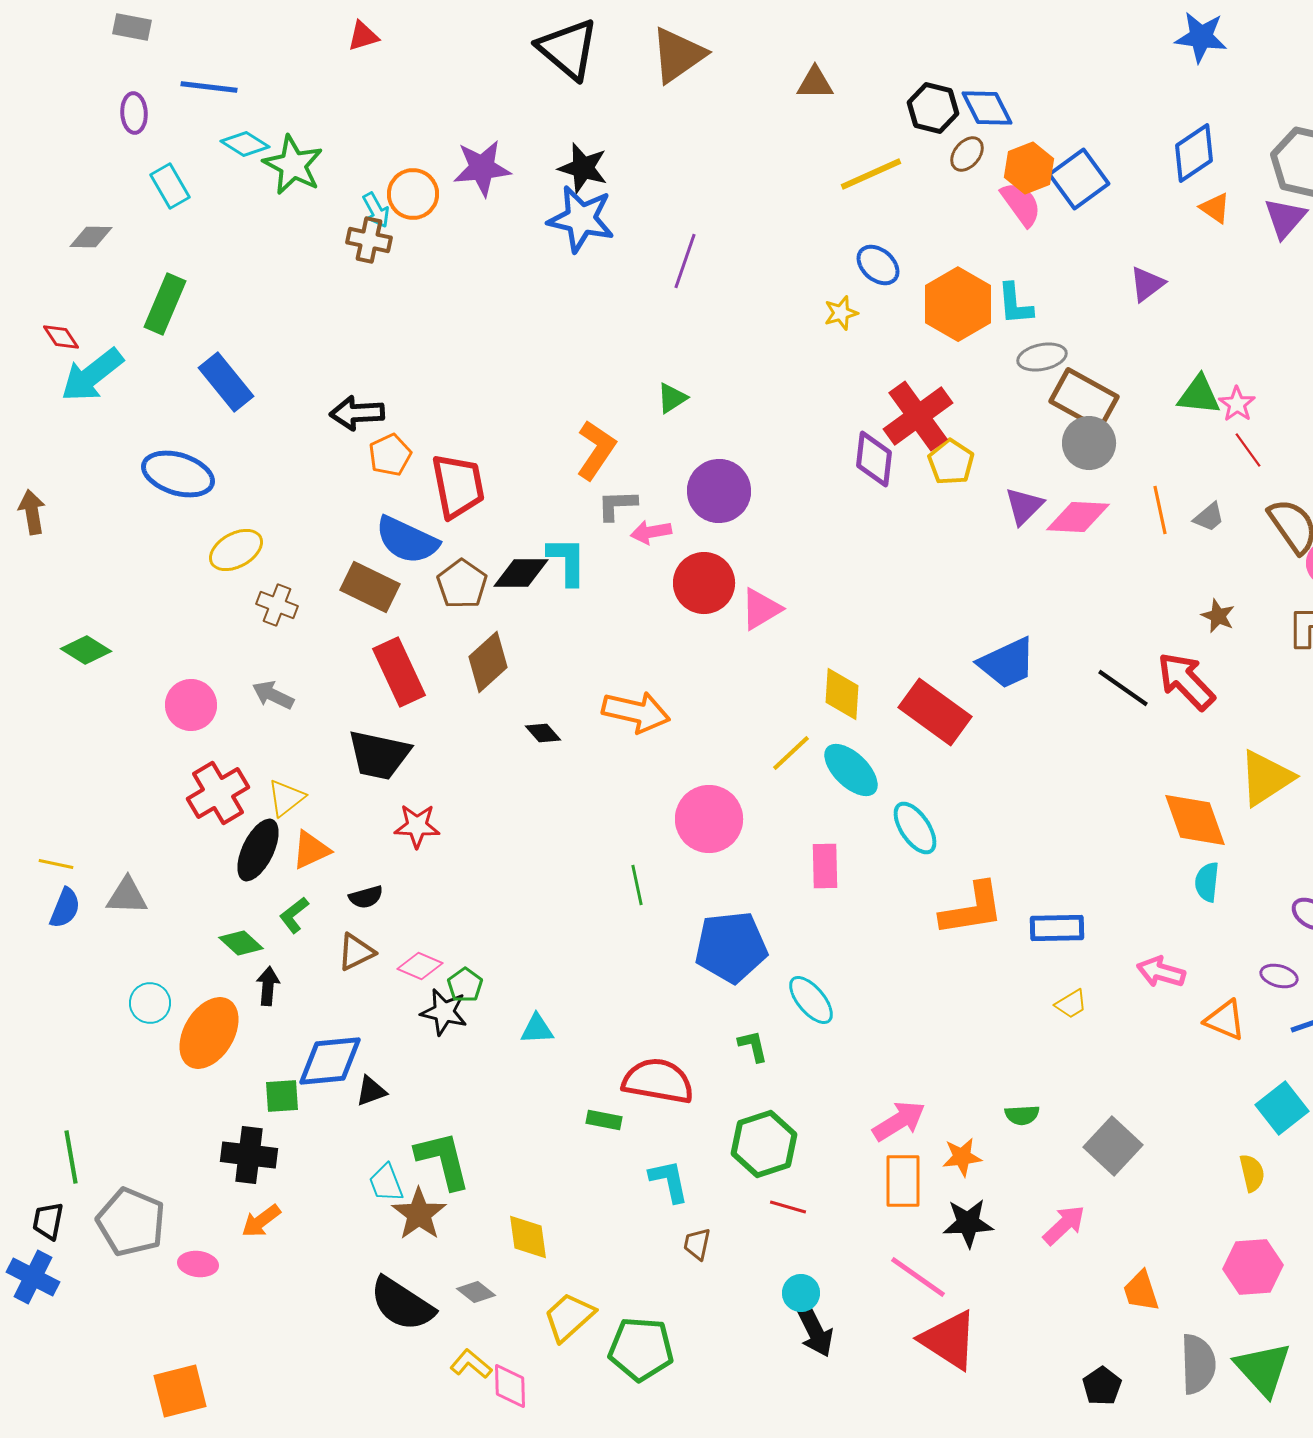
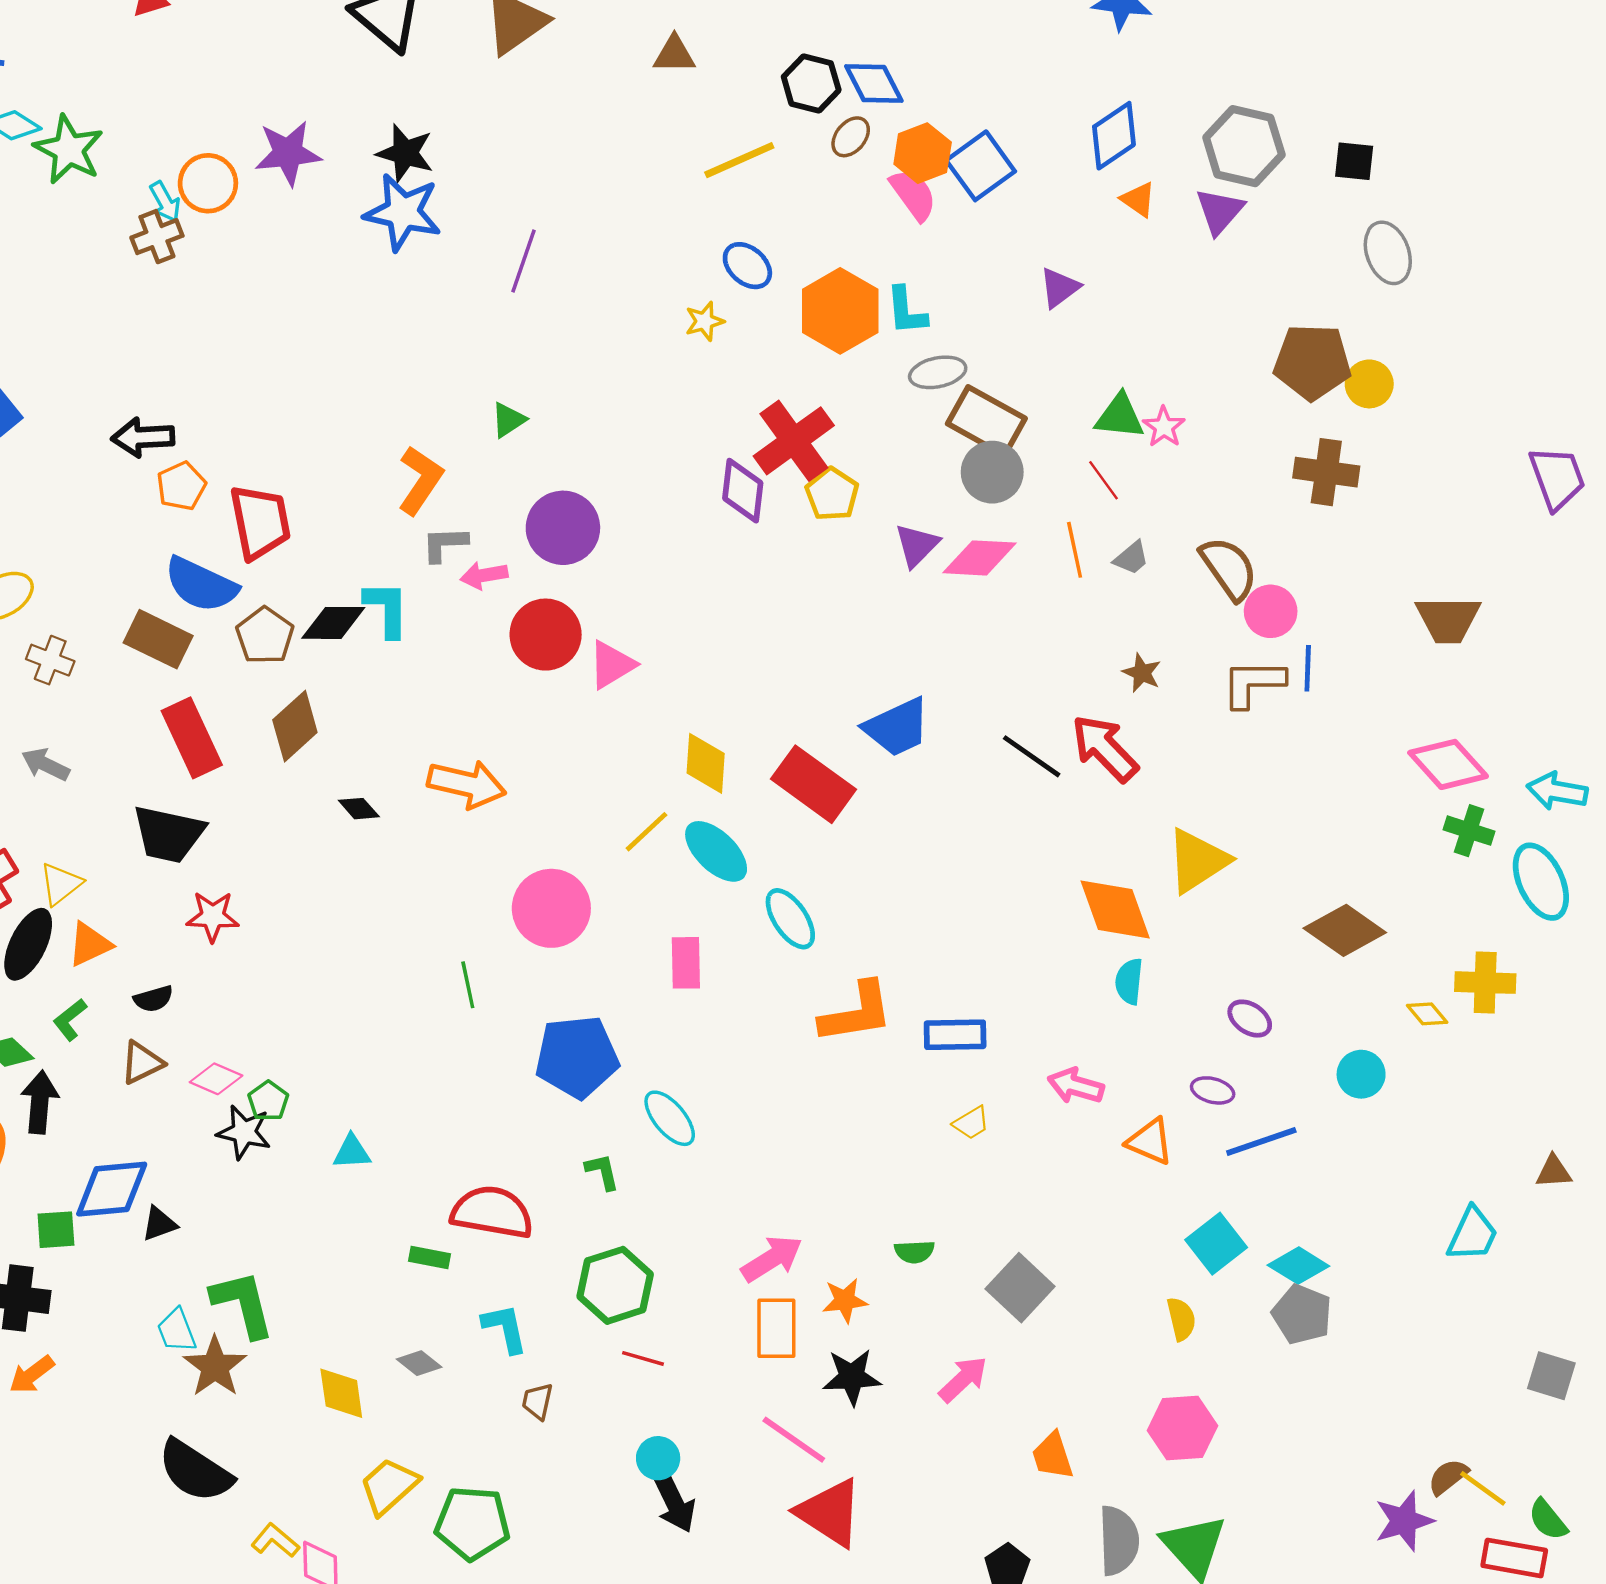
brown cross: (369, 240) -> (157, 237), turned -33
red line: (1248, 450) -> (1104, 480), moved
black arrow: (268, 986) -> (40, 1102), size x1.4
gray diamond: (476, 1292) -> (419, 1363), moved

